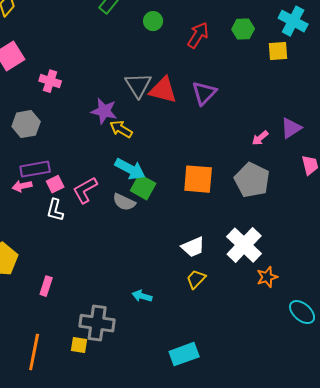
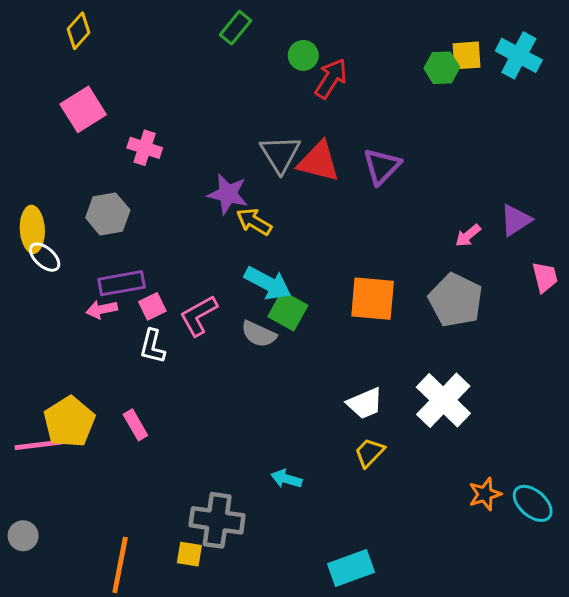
red arrow: (198, 35) -> (331, 79), moved
yellow square: (278, 51) -> (466, 55), moved
orange star: (267, 277) -> (485, 494), moved
pink rectangle: (46, 286) -> (135, 425), moved, turned -48

